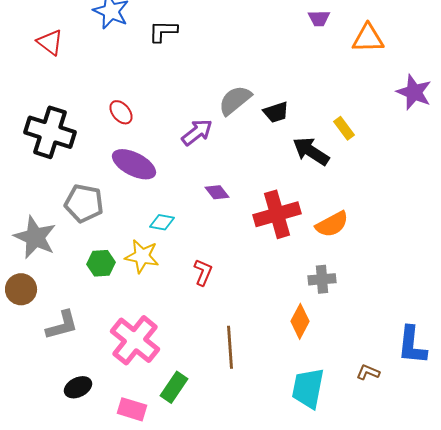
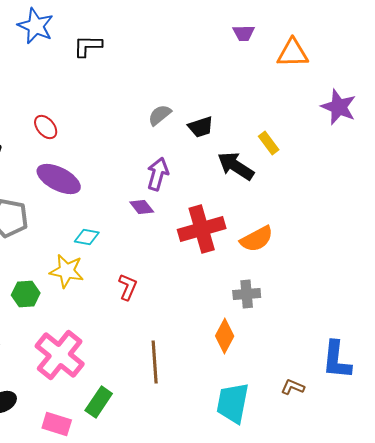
gray semicircle: (235, 100) -> (160, 115), size x0.7
purple arrow: (197, 132) -> (158, 174), moved, turned -36
green hexagon: (101, 263) -> (26, 294), moved

